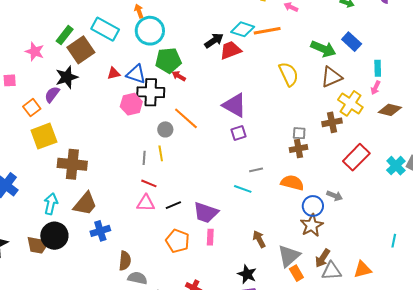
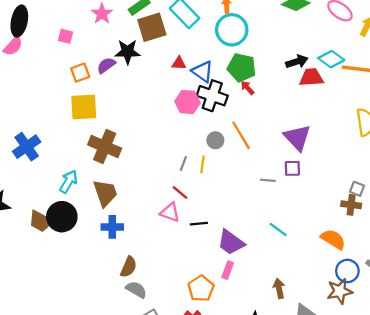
gray line: (256, 170) -> (268, 180), moved
brown trapezoid: (85, 204) -> (105, 193), turned -76
orange pentagon: (178, 241) -> (201, 288), moved

